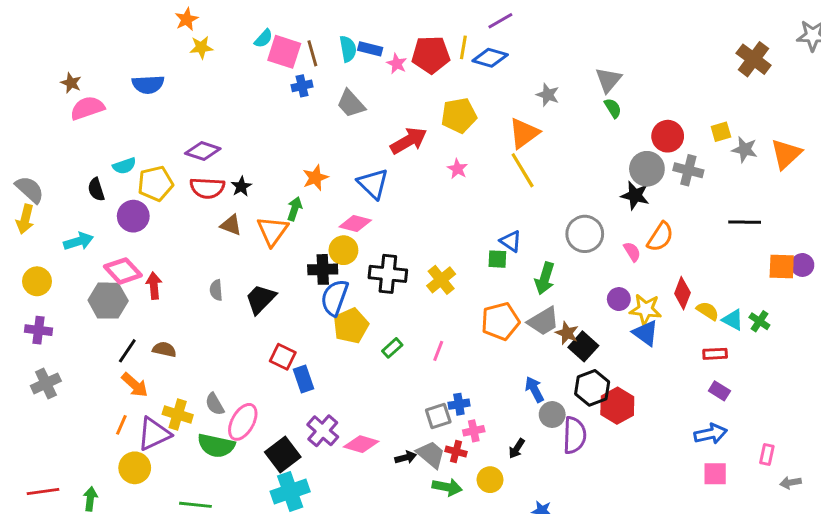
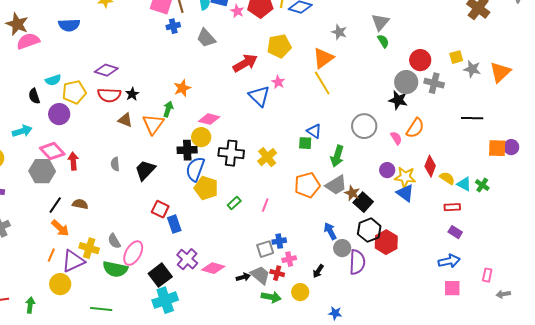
brown star: (71, 83) -> (17, 24), size x1.6
blue triangle: (373, 184) -> (259, 96), moved
yellow pentagon: (351, 326) -> (206, 188), turned -30

